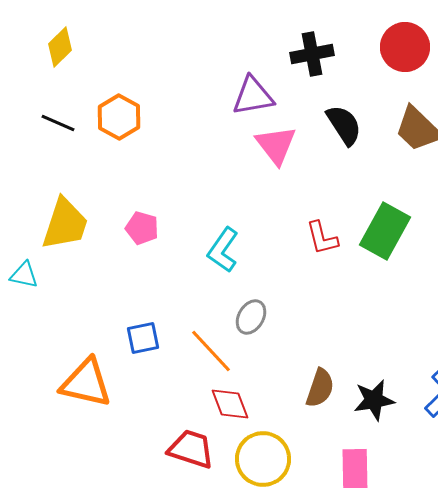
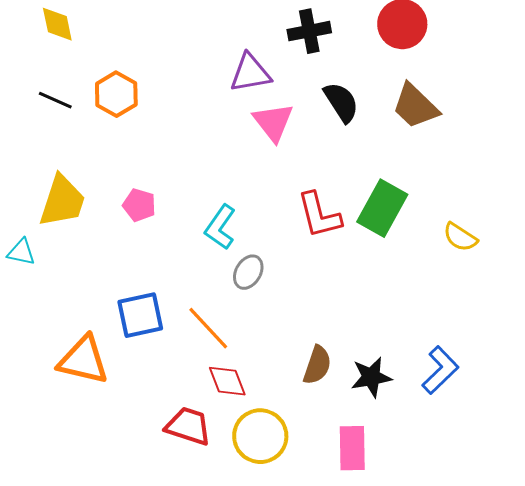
yellow diamond: (60, 47) -> (57, 24), turned -57
red L-shape: (322, 238) -> (319, 215), size x1.4
gray ellipse: (251, 317) -> (248, 272), moved
blue square: (143, 338) -> (140, 315), size x1.4

